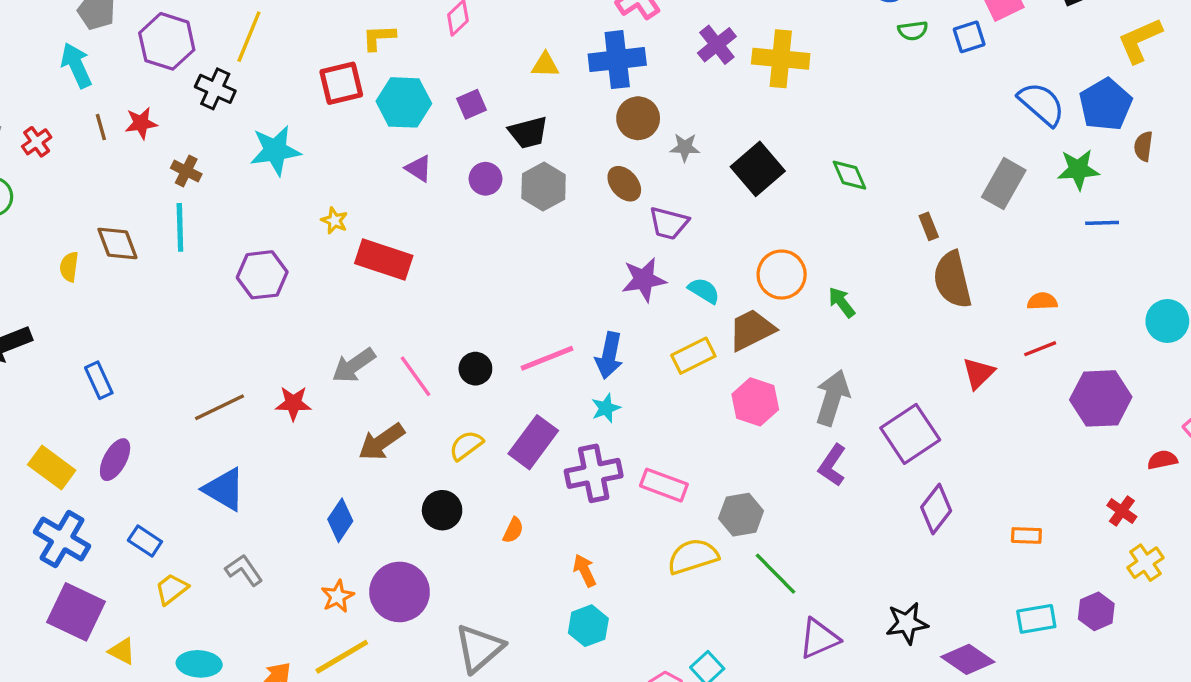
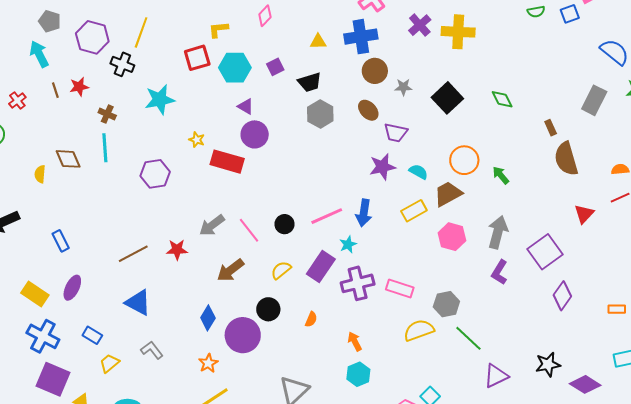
purple circle: (485, 179) -> (255, 134), moved, size x1.4
cyan star: (606, 408) -> (348, 244), moved
purple circle: (400, 592) -> (243, 335), moved

